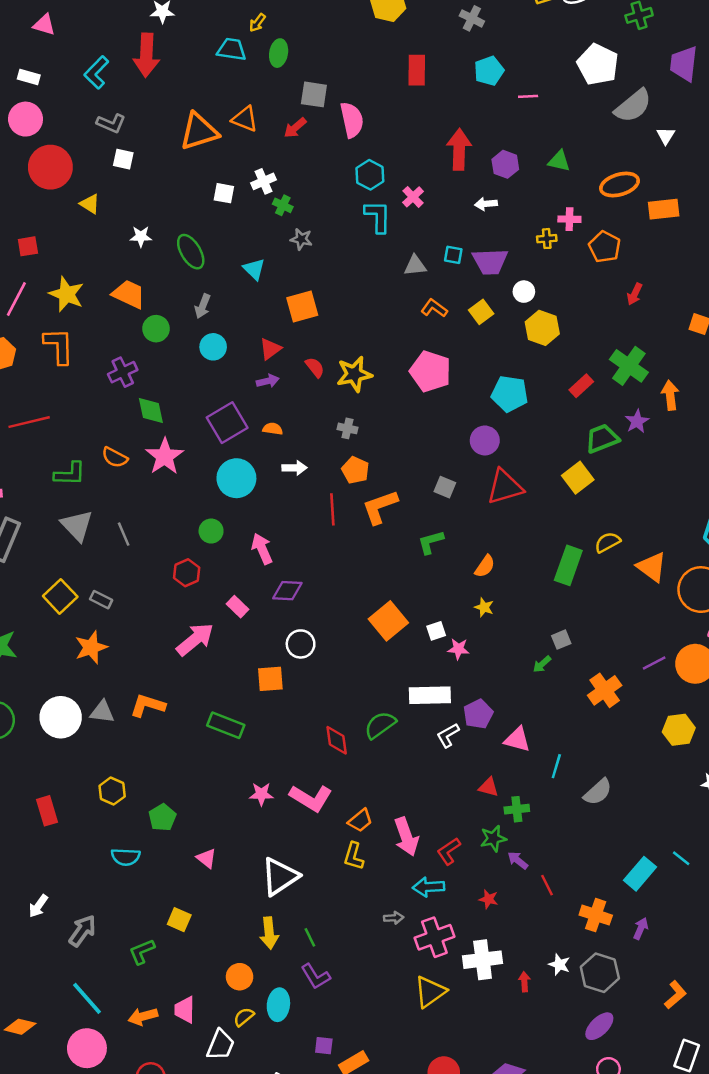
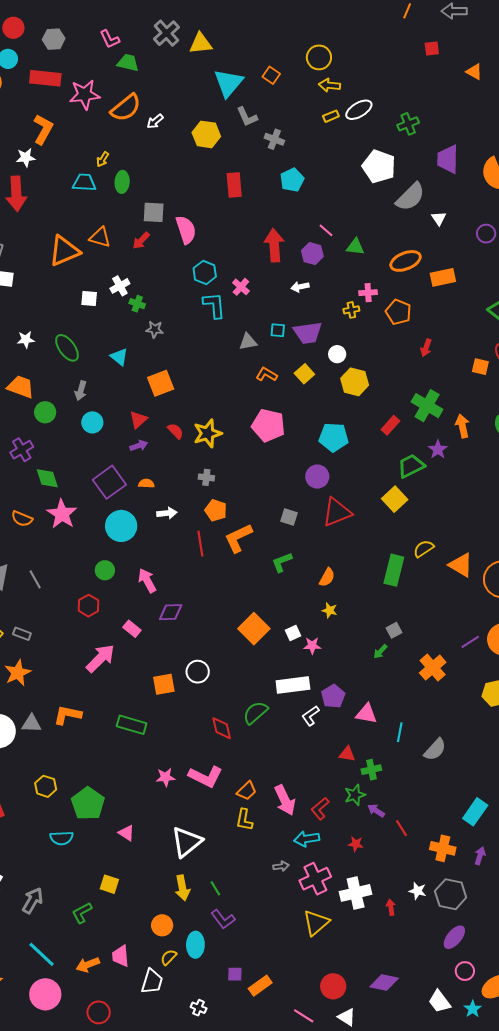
pink line: (528, 96) -> (326, 230), moved, turned 49
white circle: (301, 644) -> (198, 672), moved
green pentagon: (162, 817) -> (88, 804), size x1.5

